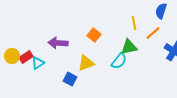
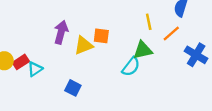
orange square: (94, 35) -> (101, 36), turned -32
purple arrow: (58, 43) -> (61, 32), moved, turned 102
yellow triangle: (86, 63) -> (84, 45), moved

